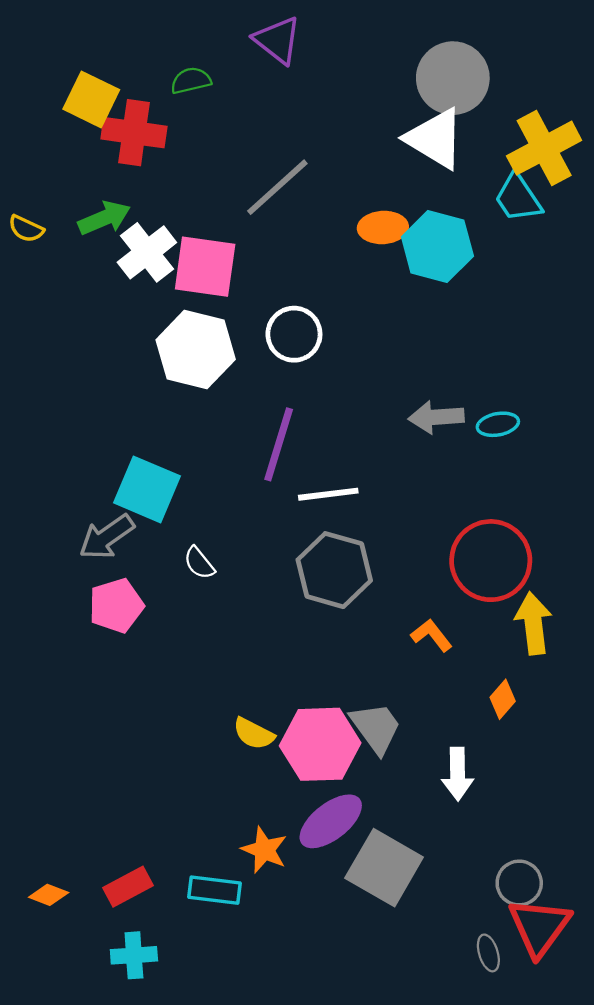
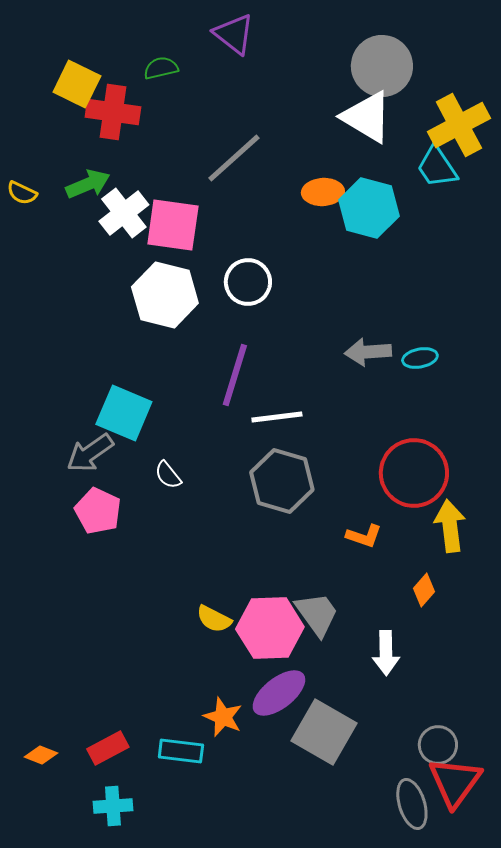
pink pentagon: (116, 606) -> (98, 511), turned -30
orange L-shape: (431, 635) -> (364, 536), turned 147
gray ellipse: (488, 953) -> (412, 804), size x1.6

